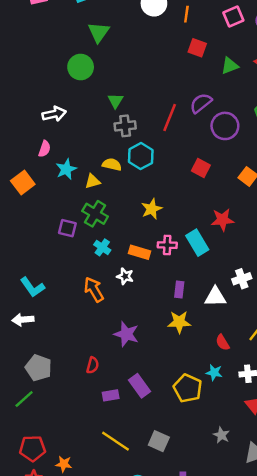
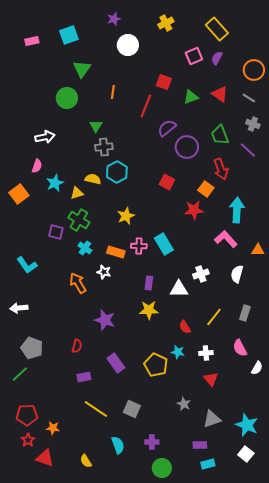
orange line: (186, 14) -> (113, 92), moved
red line: (170, 118) -> (146, 106), moved
red star: (223, 220) -> (194, 210), moved
cyan L-shape: (32, 287) -> (27, 265), moved
purple rectangle: (111, 395) -> (84, 377), moved

